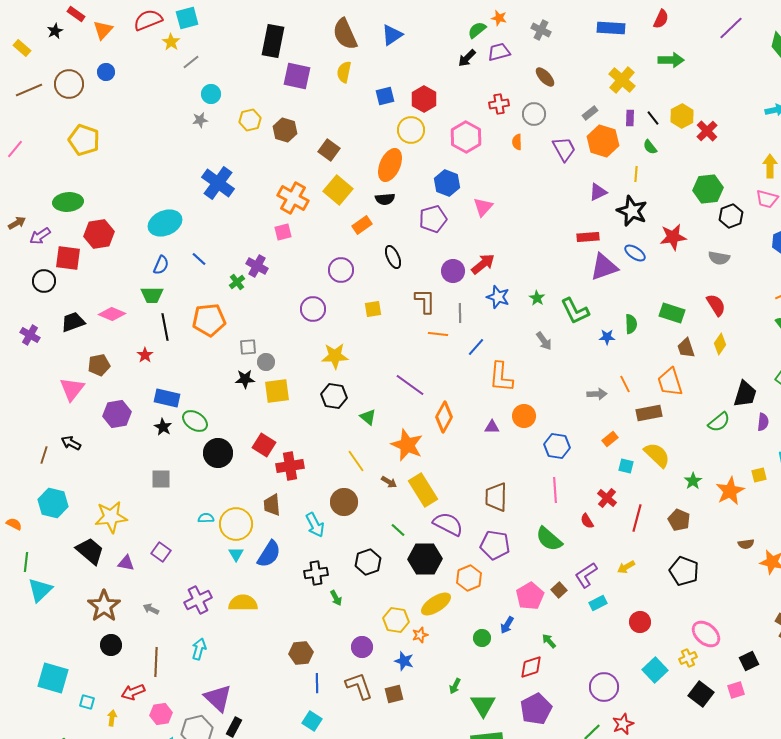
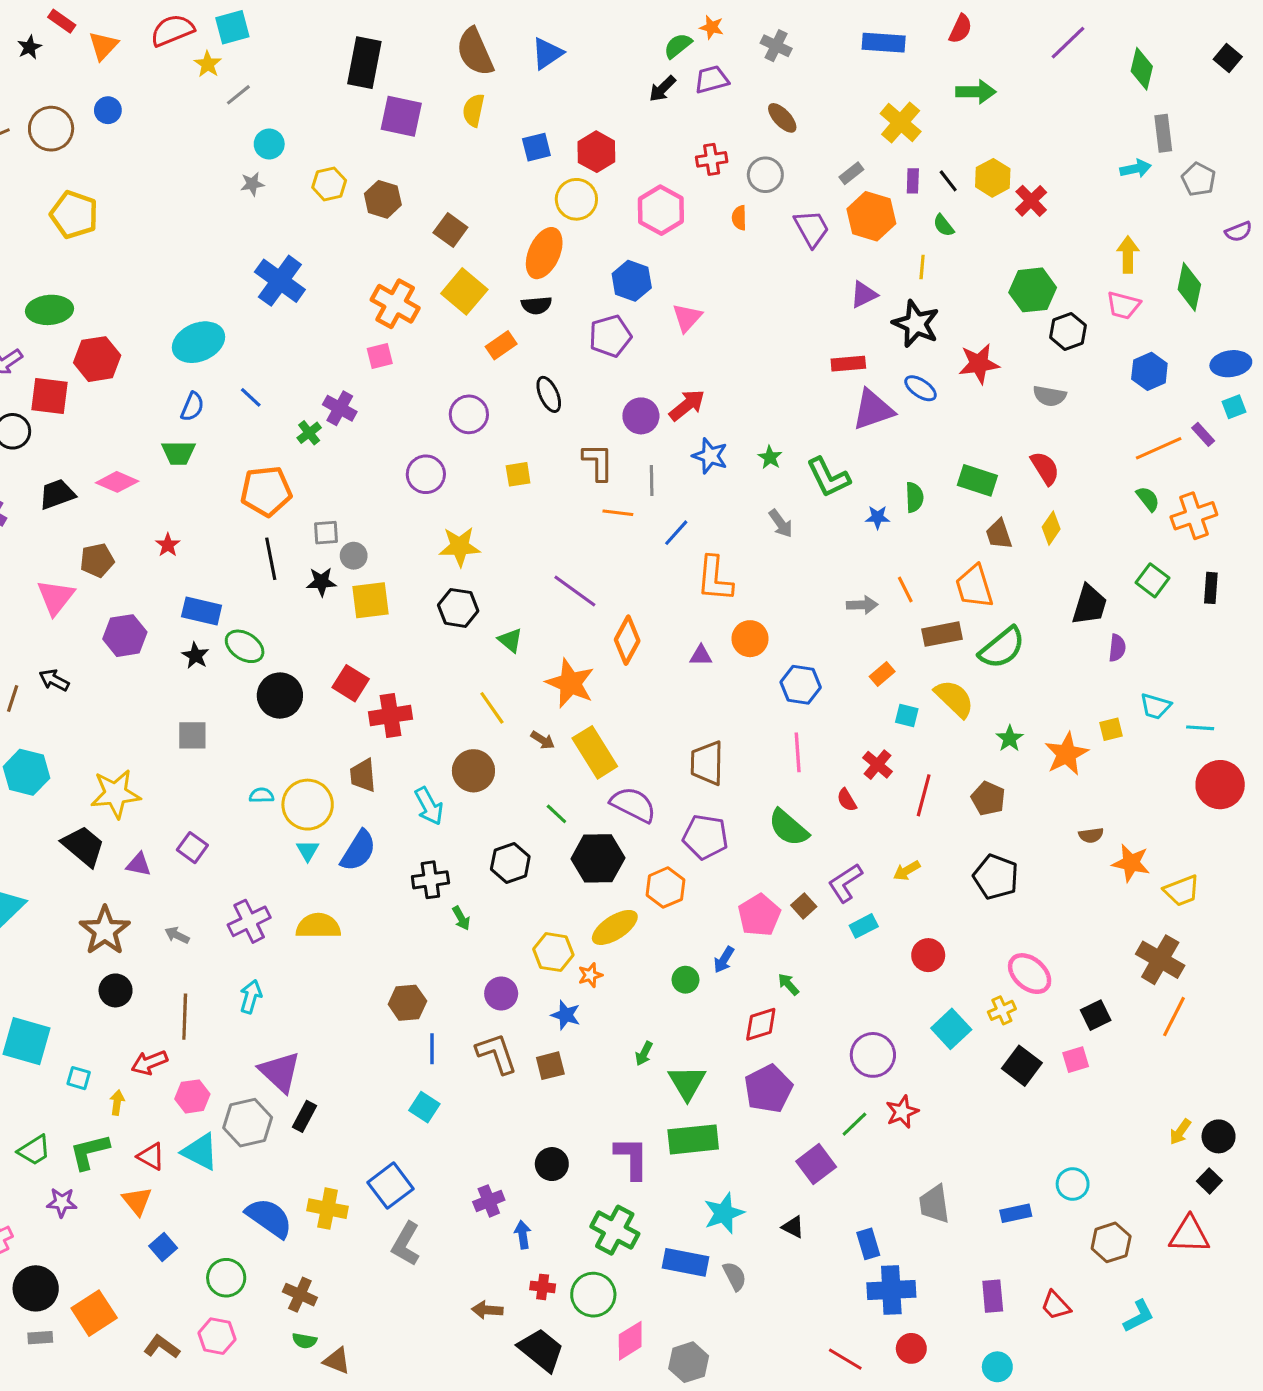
black line: (165, 327) -> (271, 559), moved
green semicircle: (719, 422) -> (1002, 648), moved, size x1.4

